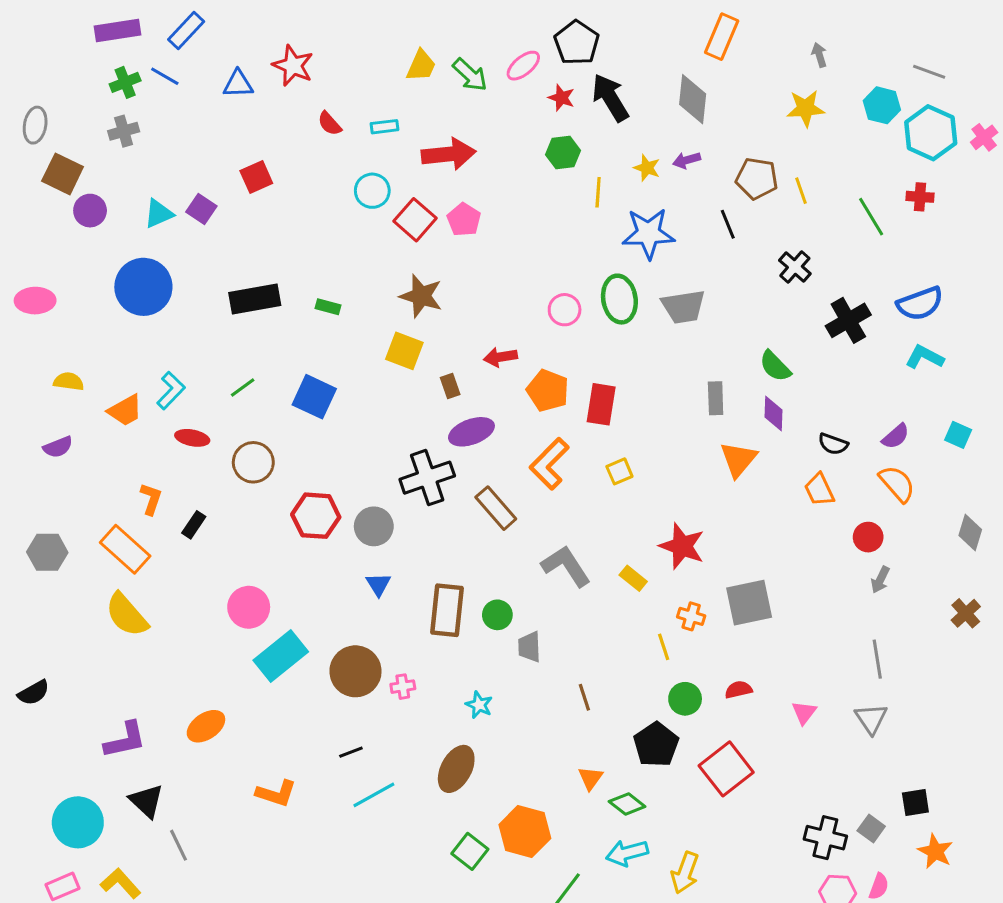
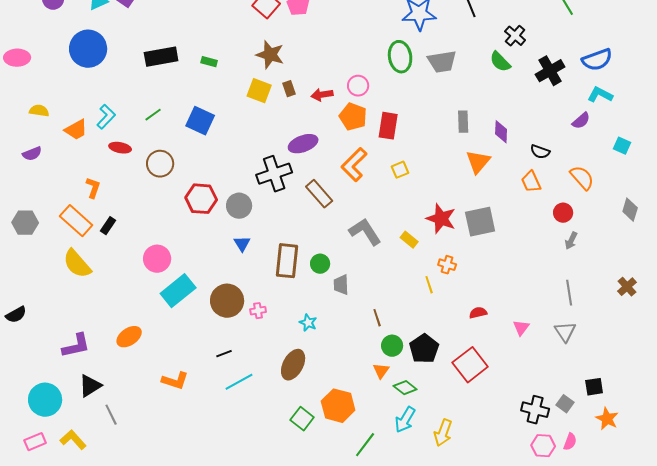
pink circle: (565, 310) -> (358, 86), moved
green semicircle: (775, 366) -> (500, 62), moved
brown rectangle: (450, 386) -> (289, 89), moved
purple semicircle: (896, 436) -> (581, 121), moved
black rectangle: (194, 525) -> (108, 226), moved
gray square: (749, 603) -> (480, 222), moved
brown cross: (966, 613) -> (627, 287), moved
green circle: (685, 699) -> (392, 346), moved
black triangle: (146, 801) -> (90, 386), turned 45
cyan arrow: (627, 853) -> (405, 420), turned -44

